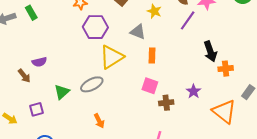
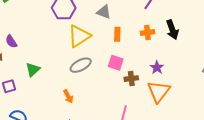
purple semicircle: (39, 62) -> (11, 41), turned 72
orange cross: (226, 69) -> (147, 33), moved
gray ellipse: (92, 84) -> (81, 65), moved
orange triangle: (224, 112) -> (159, 92), moved, turned 30

